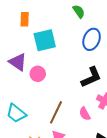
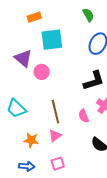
orange rectangle: (25, 19) -> (34, 17), turned 64
brown line: (56, 112) -> (55, 112), turned -45

